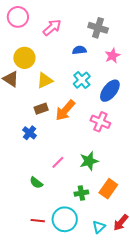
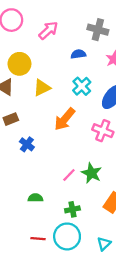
brown rectangle: (41, 109) -> (11, 119), moved
green star: (89, 161) -> (92, 173), turned -30
pink line: (58, 162) -> (69, 175), moved
green semicircle: (36, 183) -> (35, 198), turned 144
green cross: (81, 193) -> (72, 209), moved

